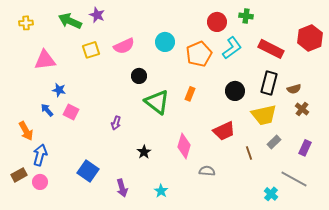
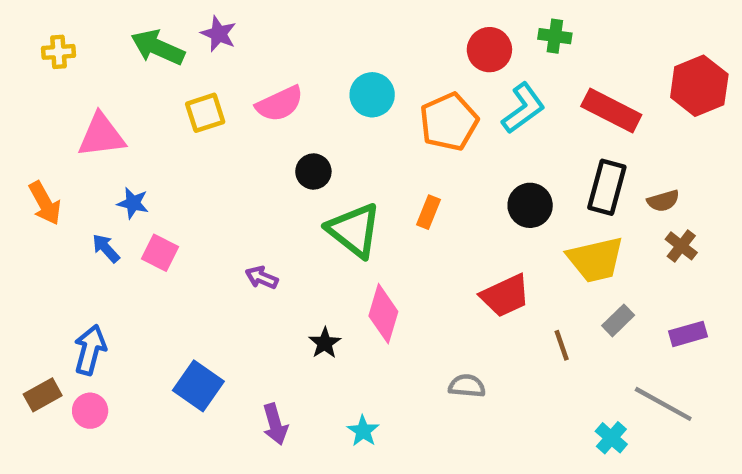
purple arrow: (116, 123) -> (262, 278), turned 96
orange arrow: (26, 131) -> (45, 203), moved
pink diamond: (184, 146) -> (383, 314), moved
purple rectangle: (305, 148) -> (688, 334), turned 49

